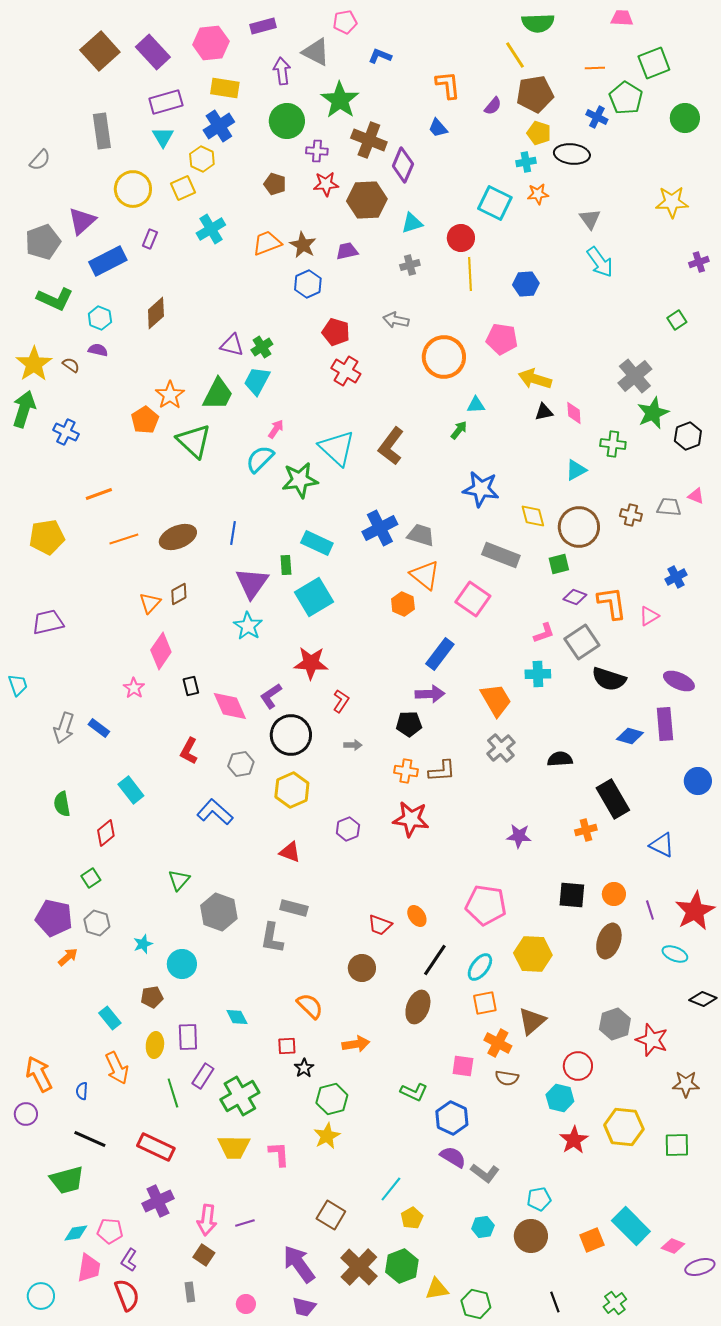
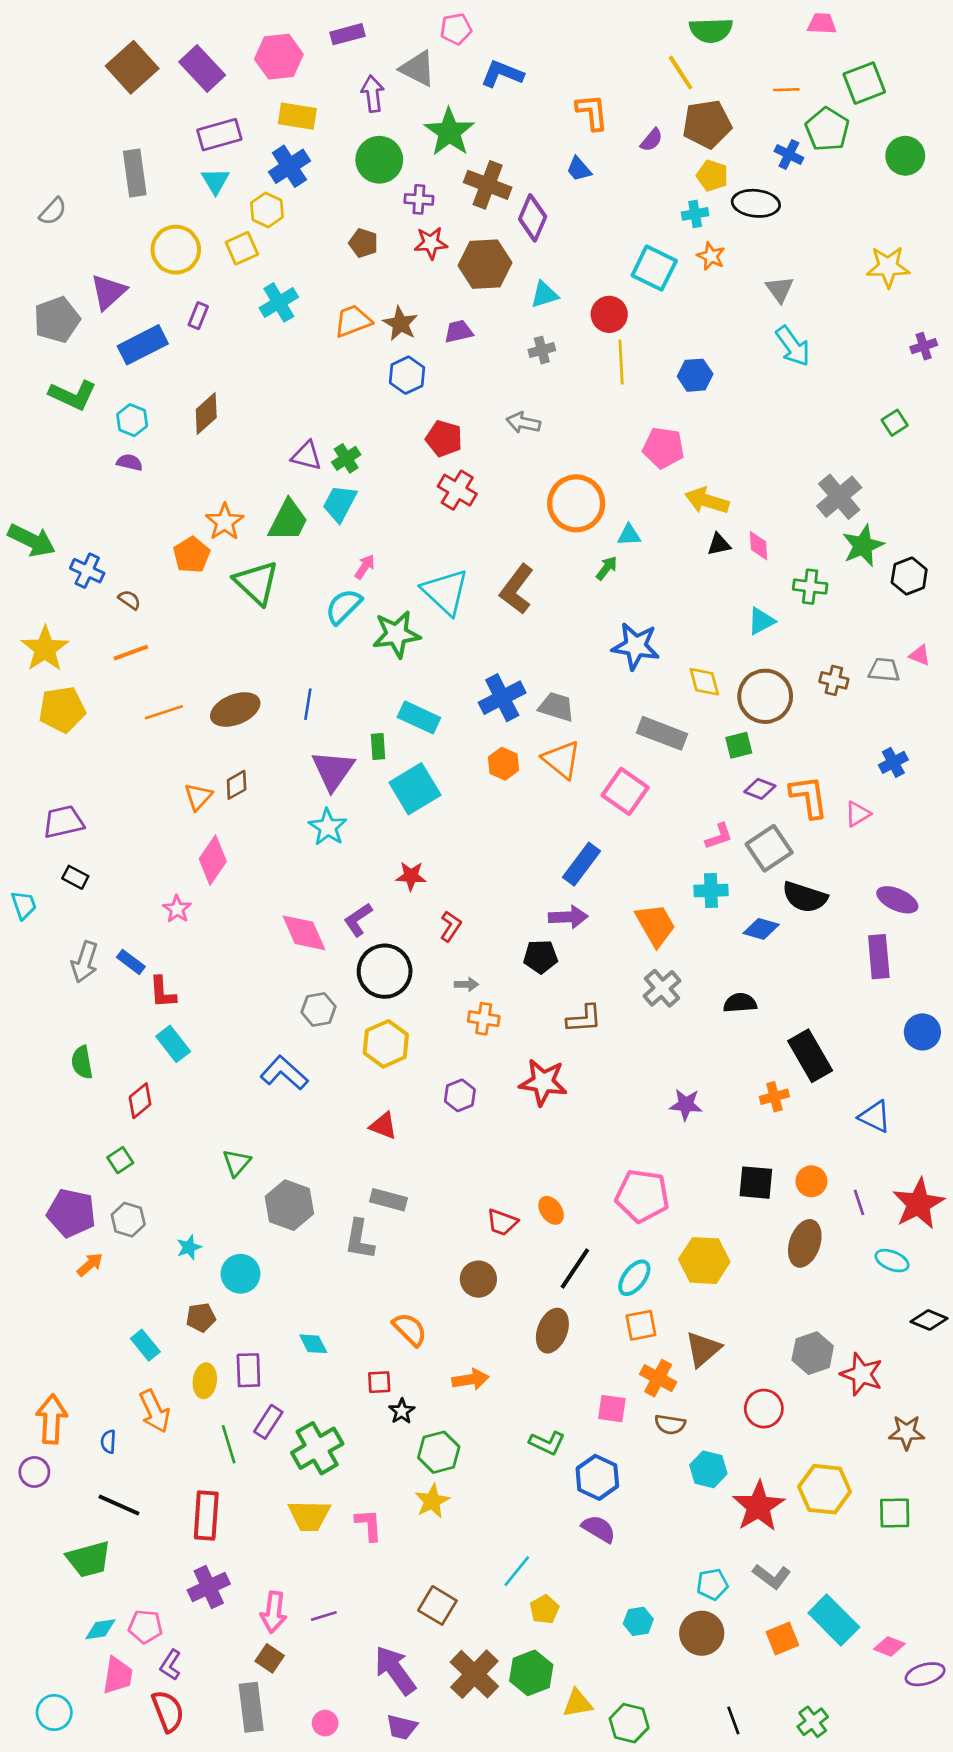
blue L-shape: (380, 56) -> (502, 74), size x1.4
orange star: (538, 194) -> (711, 256), turned 30
orange circle: (444, 357) -> (576, 503), moved
yellow star: (34, 364) -> (45, 649), moved
brown semicircle: (71, 365) -> (130, 600), moved
green arrow: (24, 409) -> (32, 540), turned 99
orange hexagon: (403, 604) -> (503, 764), moved
red star: (311, 663) -> (411, 876), size x0.7
black rectangle: (191, 686) -> (75, 877), moved, turned -48
blue diamond: (630, 736) -> (761, 929), moved
red L-shape: (189, 751) -> (163, 992), moved, turned -32
orange cross: (406, 771) -> (484, 1019), moved
orange arrow: (39, 1074) -> (52, 1419), turned 30
cyan hexagon: (560, 1098) -> (708, 1469), moved
red star: (574, 1140) -> (759, 1506), size x1.4
red rectangle: (156, 1147) -> (206, 1516), turned 69
gray L-shape: (485, 1173) -> (772, 1576), moved
gray rectangle: (190, 1292) -> (251, 1707), size x1.8

